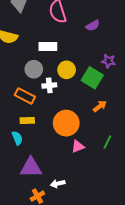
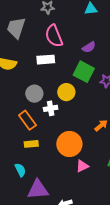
white rectangle: (48, 47) -> (46, 60), moved
green square: (92, 78) -> (84, 72), moved
orange rectangle: (25, 96) -> (27, 120), turned 30
cyan semicircle: (17, 138) -> (20, 170), moved

